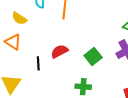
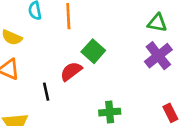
green square: (93, 57) -> (93, 51), moved

